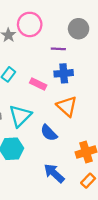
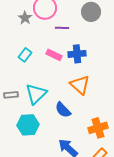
purple line: (58, 49) -> (62, 28), moved
pink rectangle: (38, 84) -> (54, 55), moved

